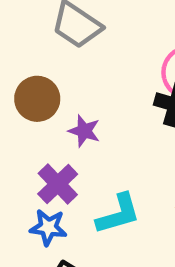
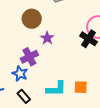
cyan L-shape: (118, 214) -> (56, 89), moved

